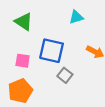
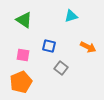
blue square: (52, 51) -> (49, 46), size x0.6

